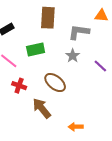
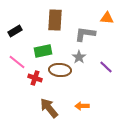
brown ellipse: (55, 82) -> (60, 70), moved, turned -35
red cross: (19, 86) -> (35, 78), moved
orange arrow: (76, 127) -> (82, 106), moved

